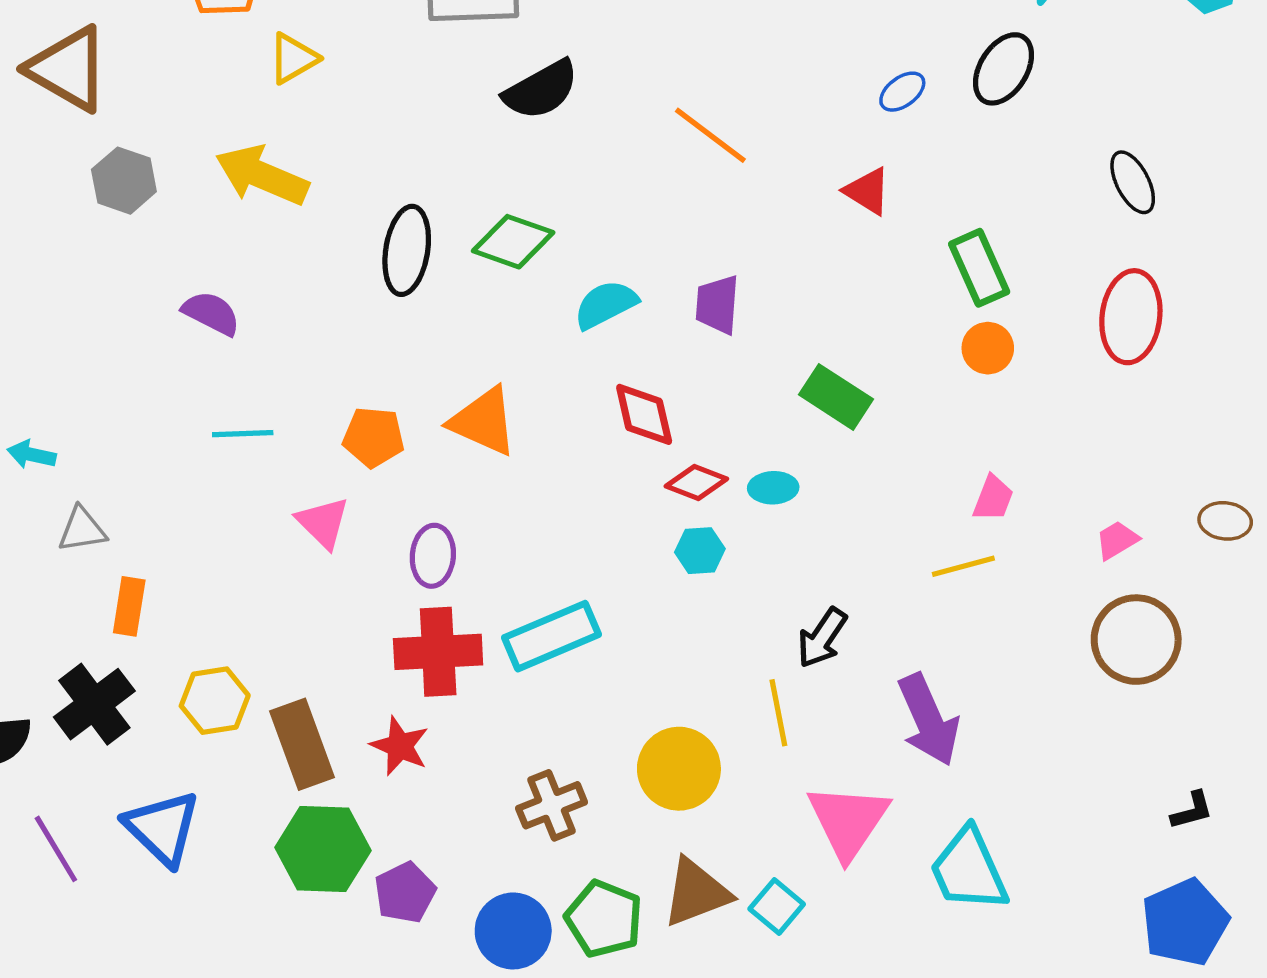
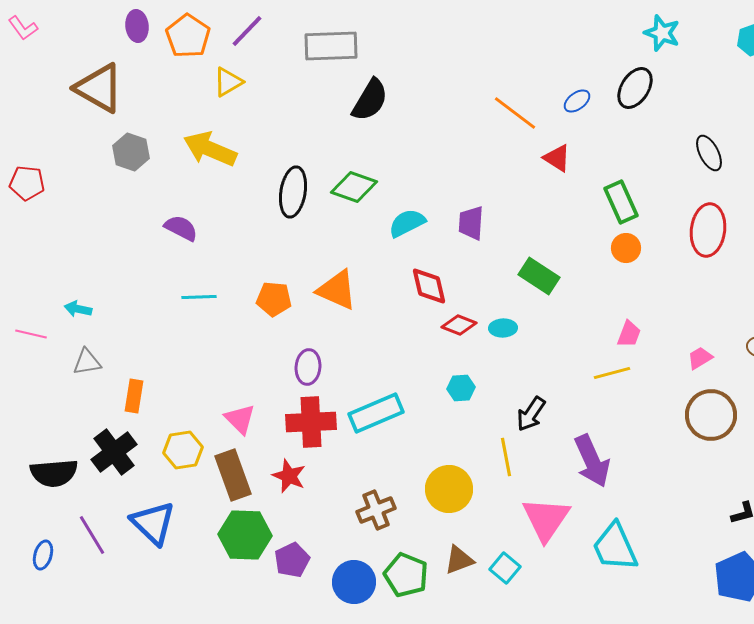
black semicircle: (541, 90) -> (370, 100), turned -30
orange line: (710, 135) -> (515, 113), moved
pink triangle: (323, 523) -> (240, 419), moved
gray triangle: (82, 530) -> (87, 362), moved
cyan hexagon: (700, 551) -> (461, 388), moved
brown triangle: (696, 893) -> (459, 560), size x0.7

